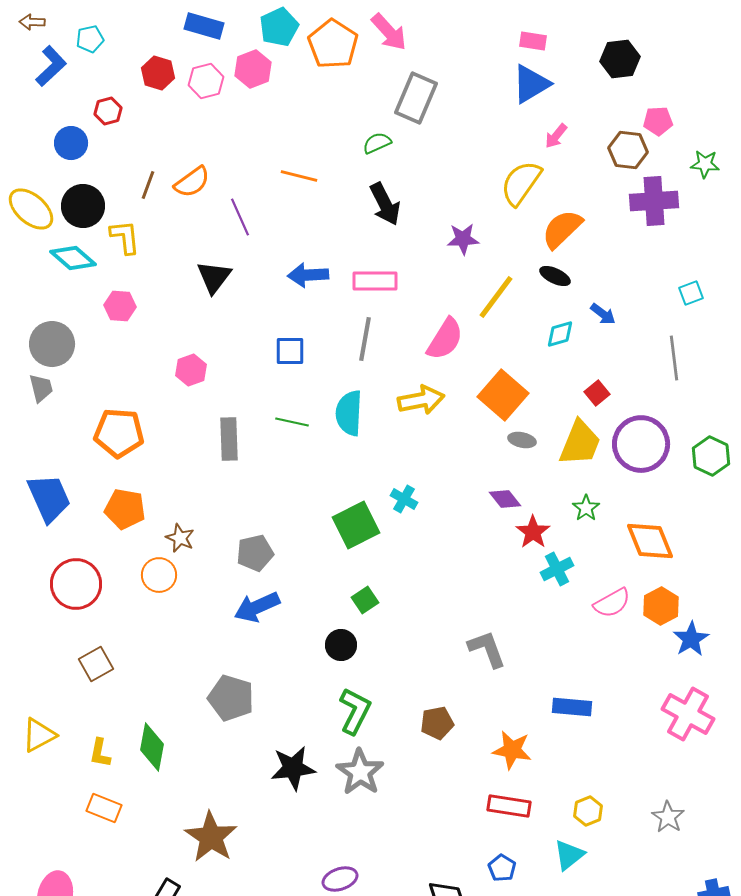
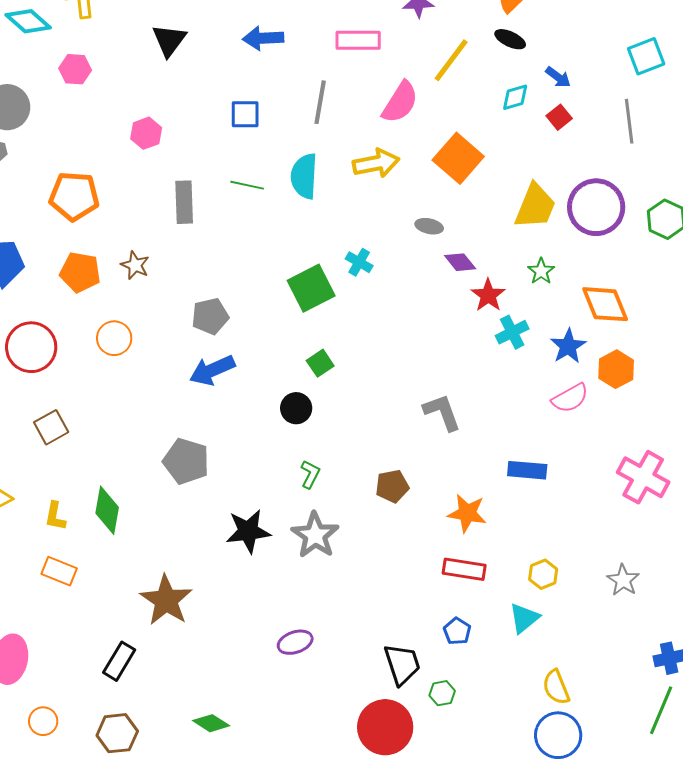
pink rectangle: (375, 281) -> (358, 40), moved
cyan square: (691, 293) -> (646, 56), size x1.5
red square: (597, 393) -> (559, 117), moved
gray ellipse: (522, 440) -> (429, 226), moved
brown star: (180, 538) -> (135, 265), moved
pink semicircle: (612, 603) -> (570, 398), moved
blue star: (691, 639) -> (568, 346), moved
green L-shape: (355, 711) -> (310, 474), size x0.6

